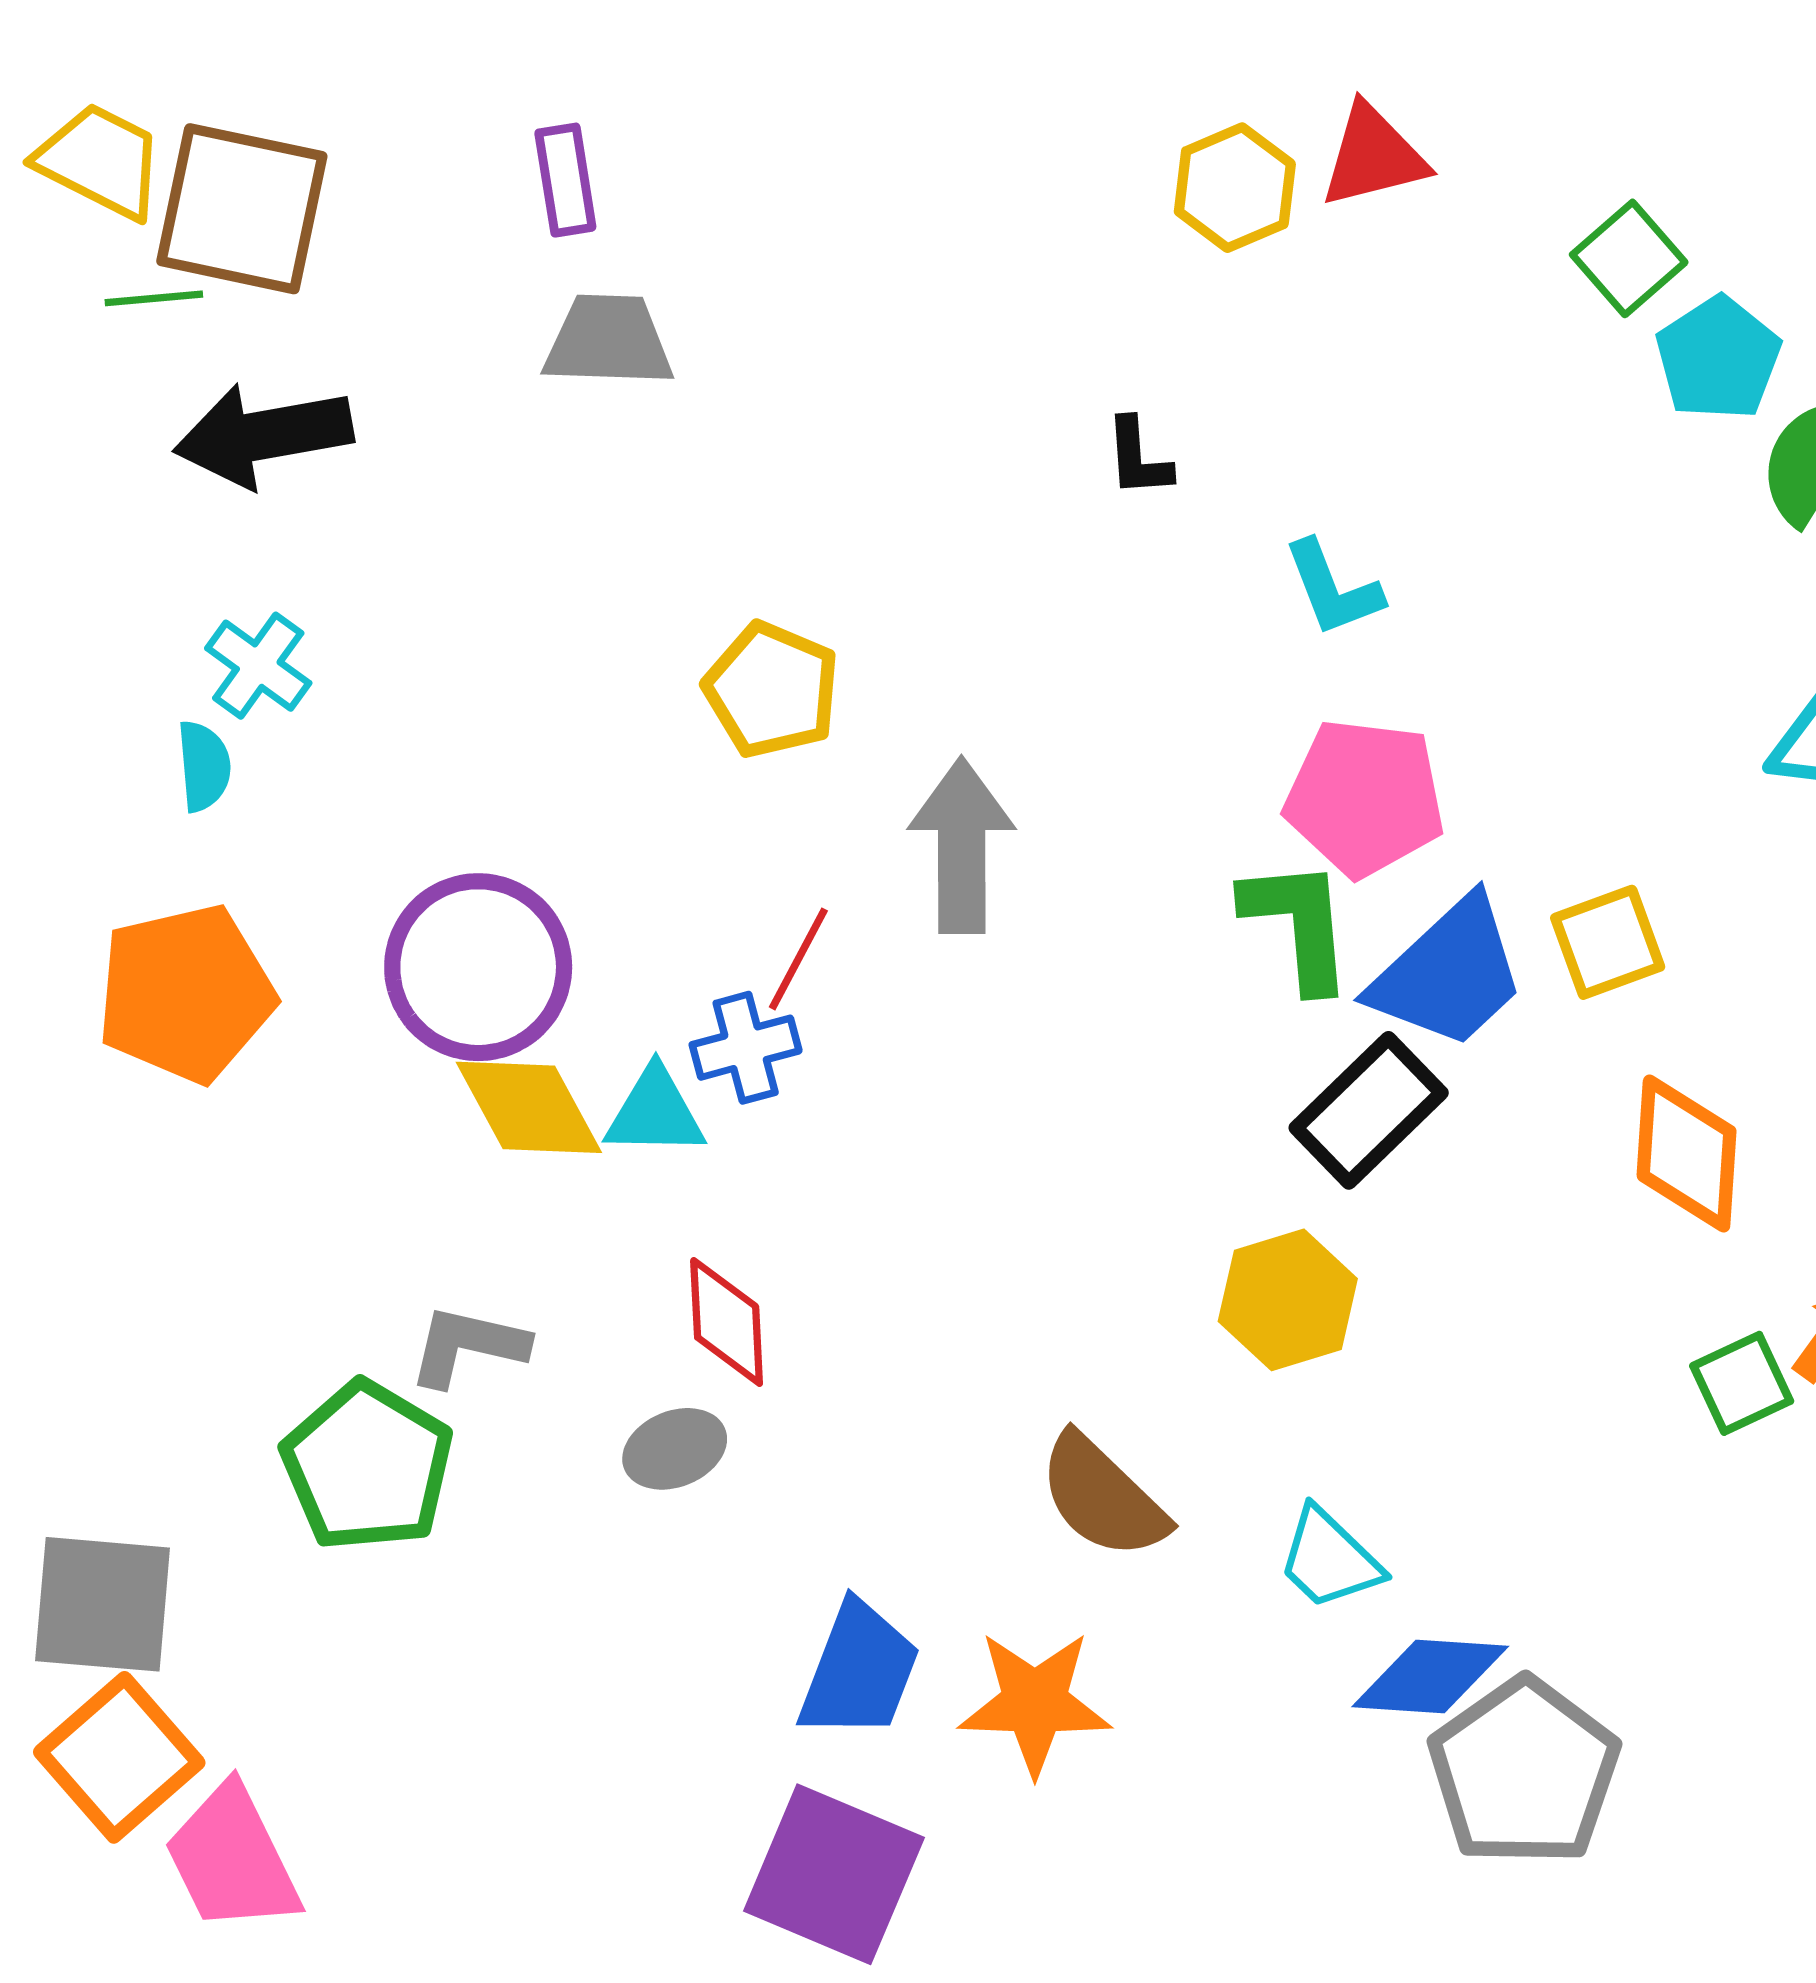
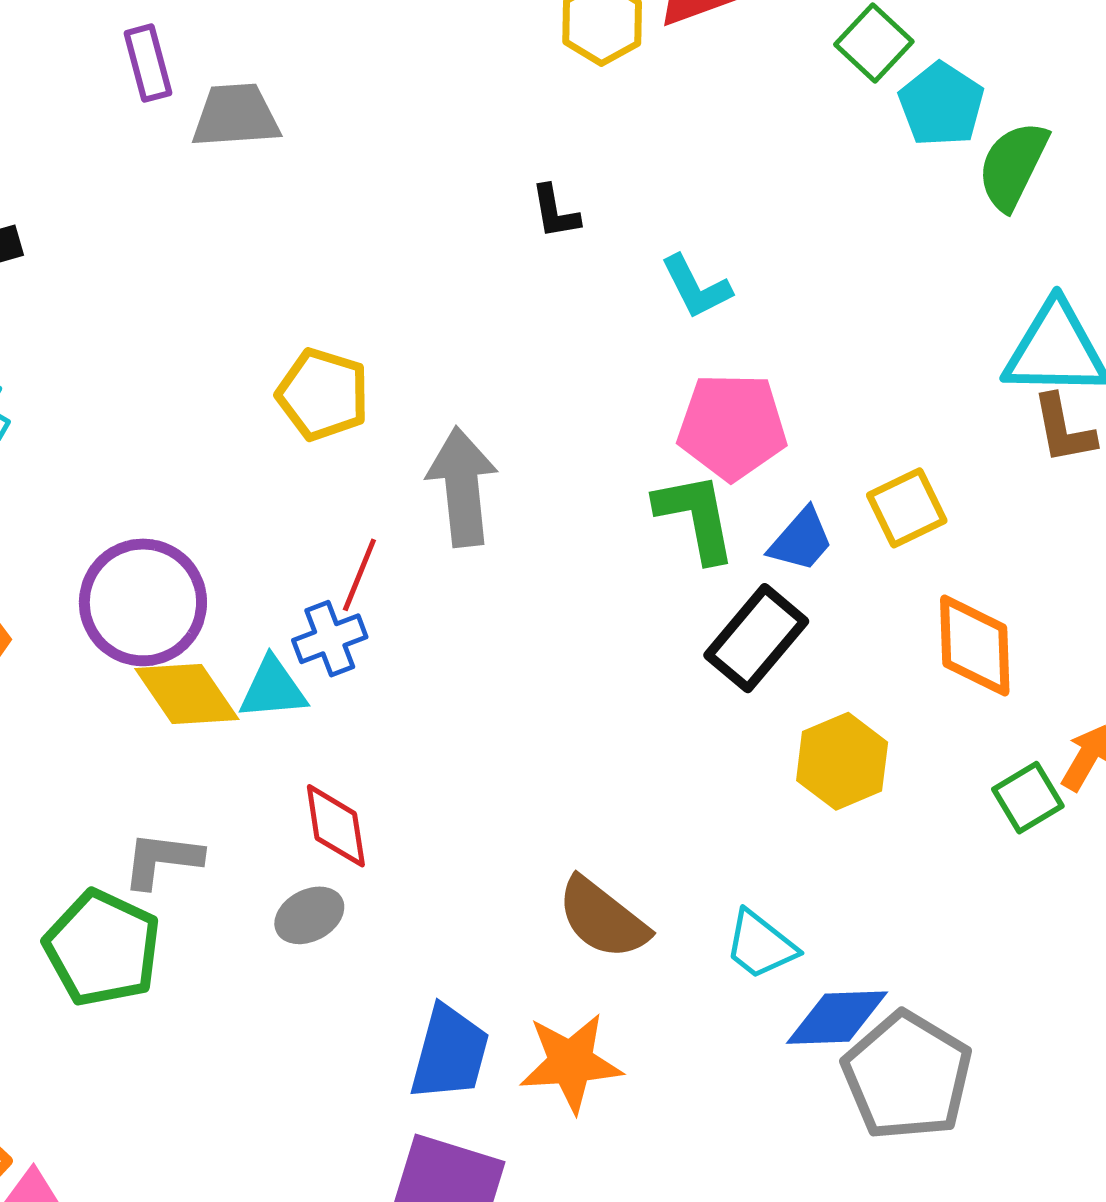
gray trapezoid: (608, 341) -> (236, 116), moved
blue trapezoid: (1449, 974) -> (801, 540), size x0.6
yellow hexagon: (1288, 1300) -> (842, 761), moved

